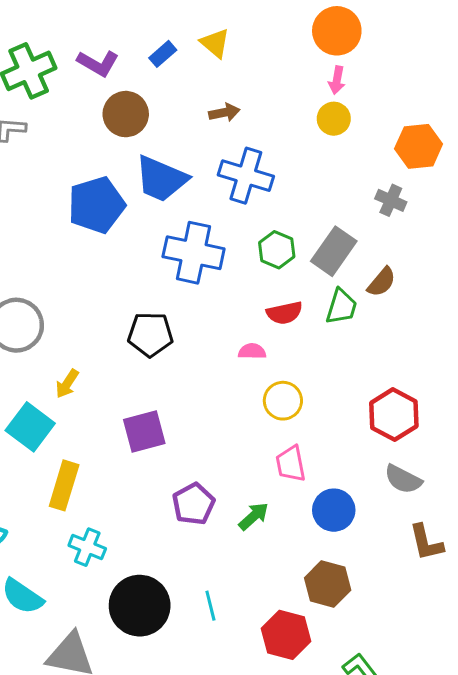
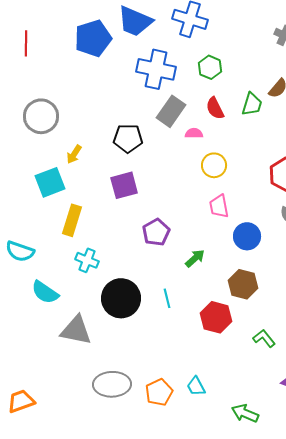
gray rectangle: (334, 251) -> (171, 111), moved
red semicircle: (284, 313) -> (215, 108), turned 75
black pentagon: (150, 334) -> (128, 138), moved
cyan square: (30, 427) -> (50, 182), turned 32
green arrow: (254, 516) -> (195, 258), moved

